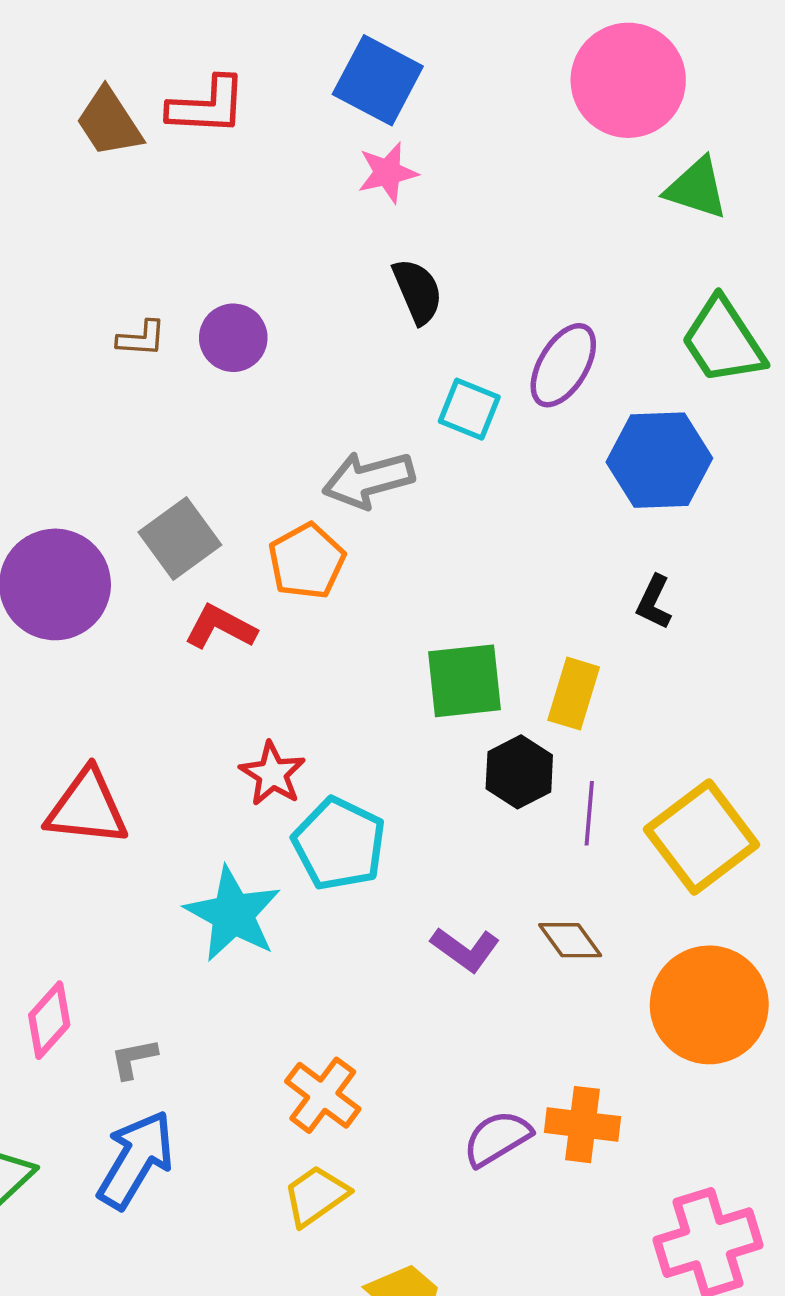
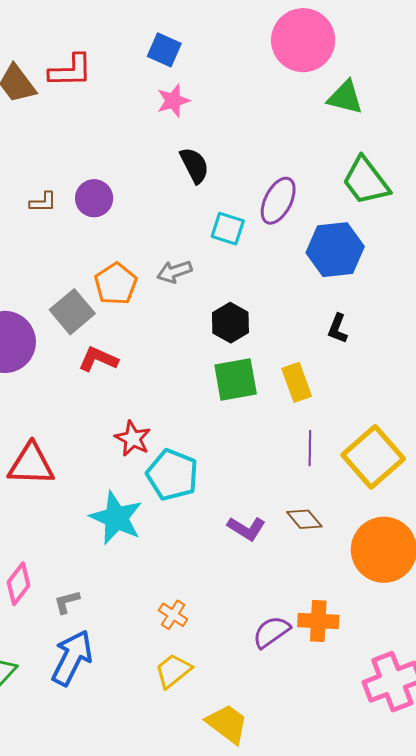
blue square: (378, 80) -> (164, 50), size x0.7
gray arrow: (368, 480) -> (174, 272), size x0.7
orange pentagon: (307, 561) -> (116, 284), moved
yellow rectangle: (574, 694) -> (297, 382), turned -33
black hexagon: (519, 772) -> (230, 323), moved
orange cross: (323, 1095) -> (173, 615), size x0.7

